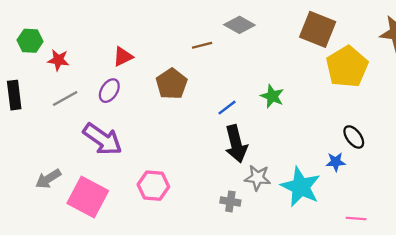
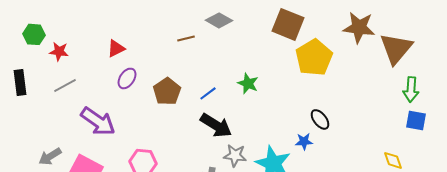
brown pentagon: (172, 84) -> (167, 91), moved
purple ellipse: (109, 91) -> (127, 78), moved
black arrow: (236, 144) -> (216, 125), turned -44

